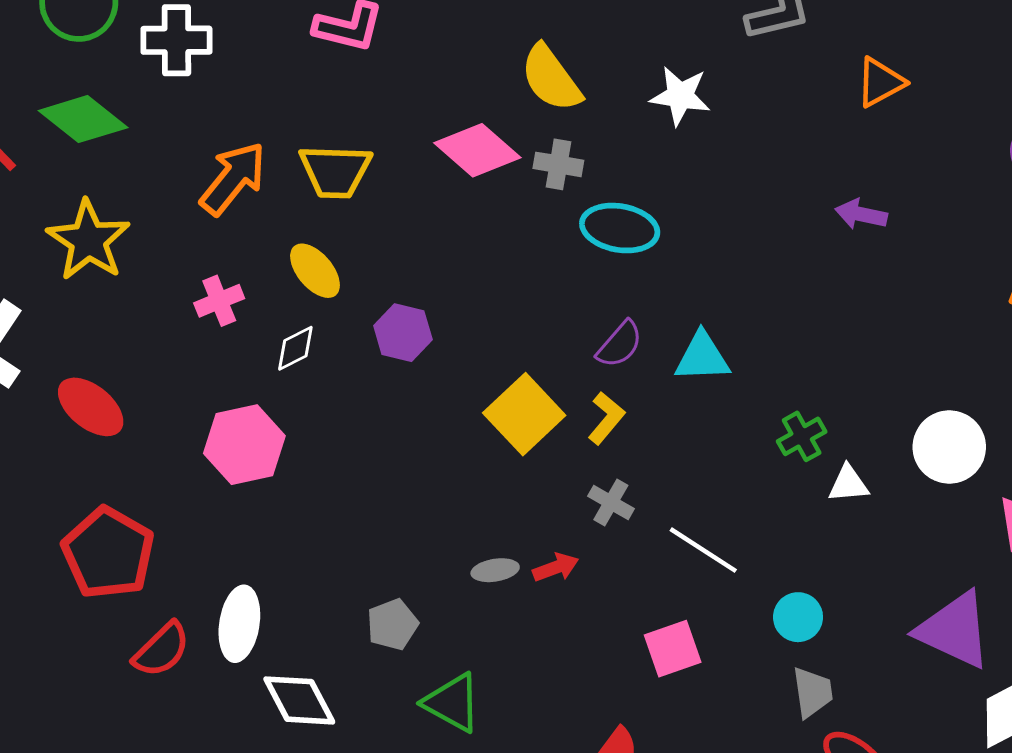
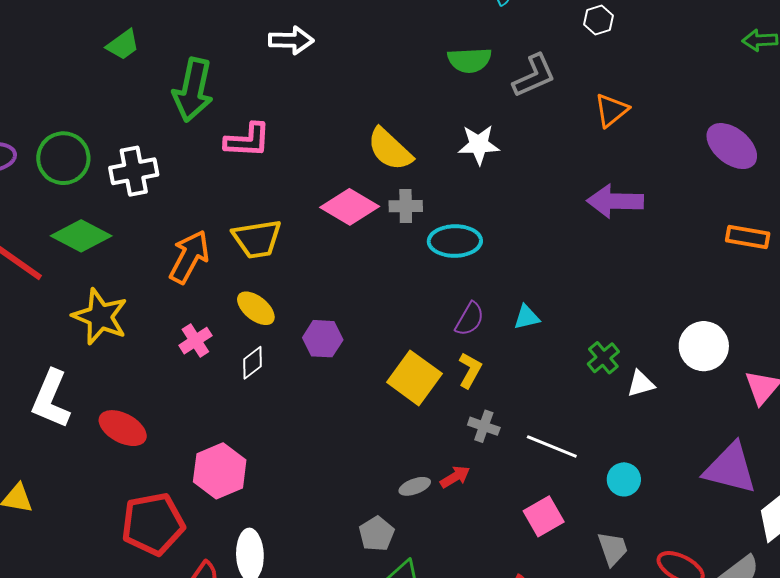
purple arrow: (861, 214) -> (615, 201), size x1.6
cyan triangle: (702, 357) -> (527, 317), size x0.7
pink hexagon: (244, 445) -> (220, 471), moved
red pentagon: (108, 553) -> (153, 524), turned -30
gray pentagon: (392, 625) -> (377, 534), moved
gray trapezoid: (812, 692) -> (613, 549), moved

